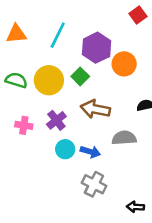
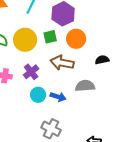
orange circle: (124, 64) -> (76, 39), moved
green square: (80, 76) -> (50, 37), turned 32
gray cross: (94, 184) -> (51, 129), moved

